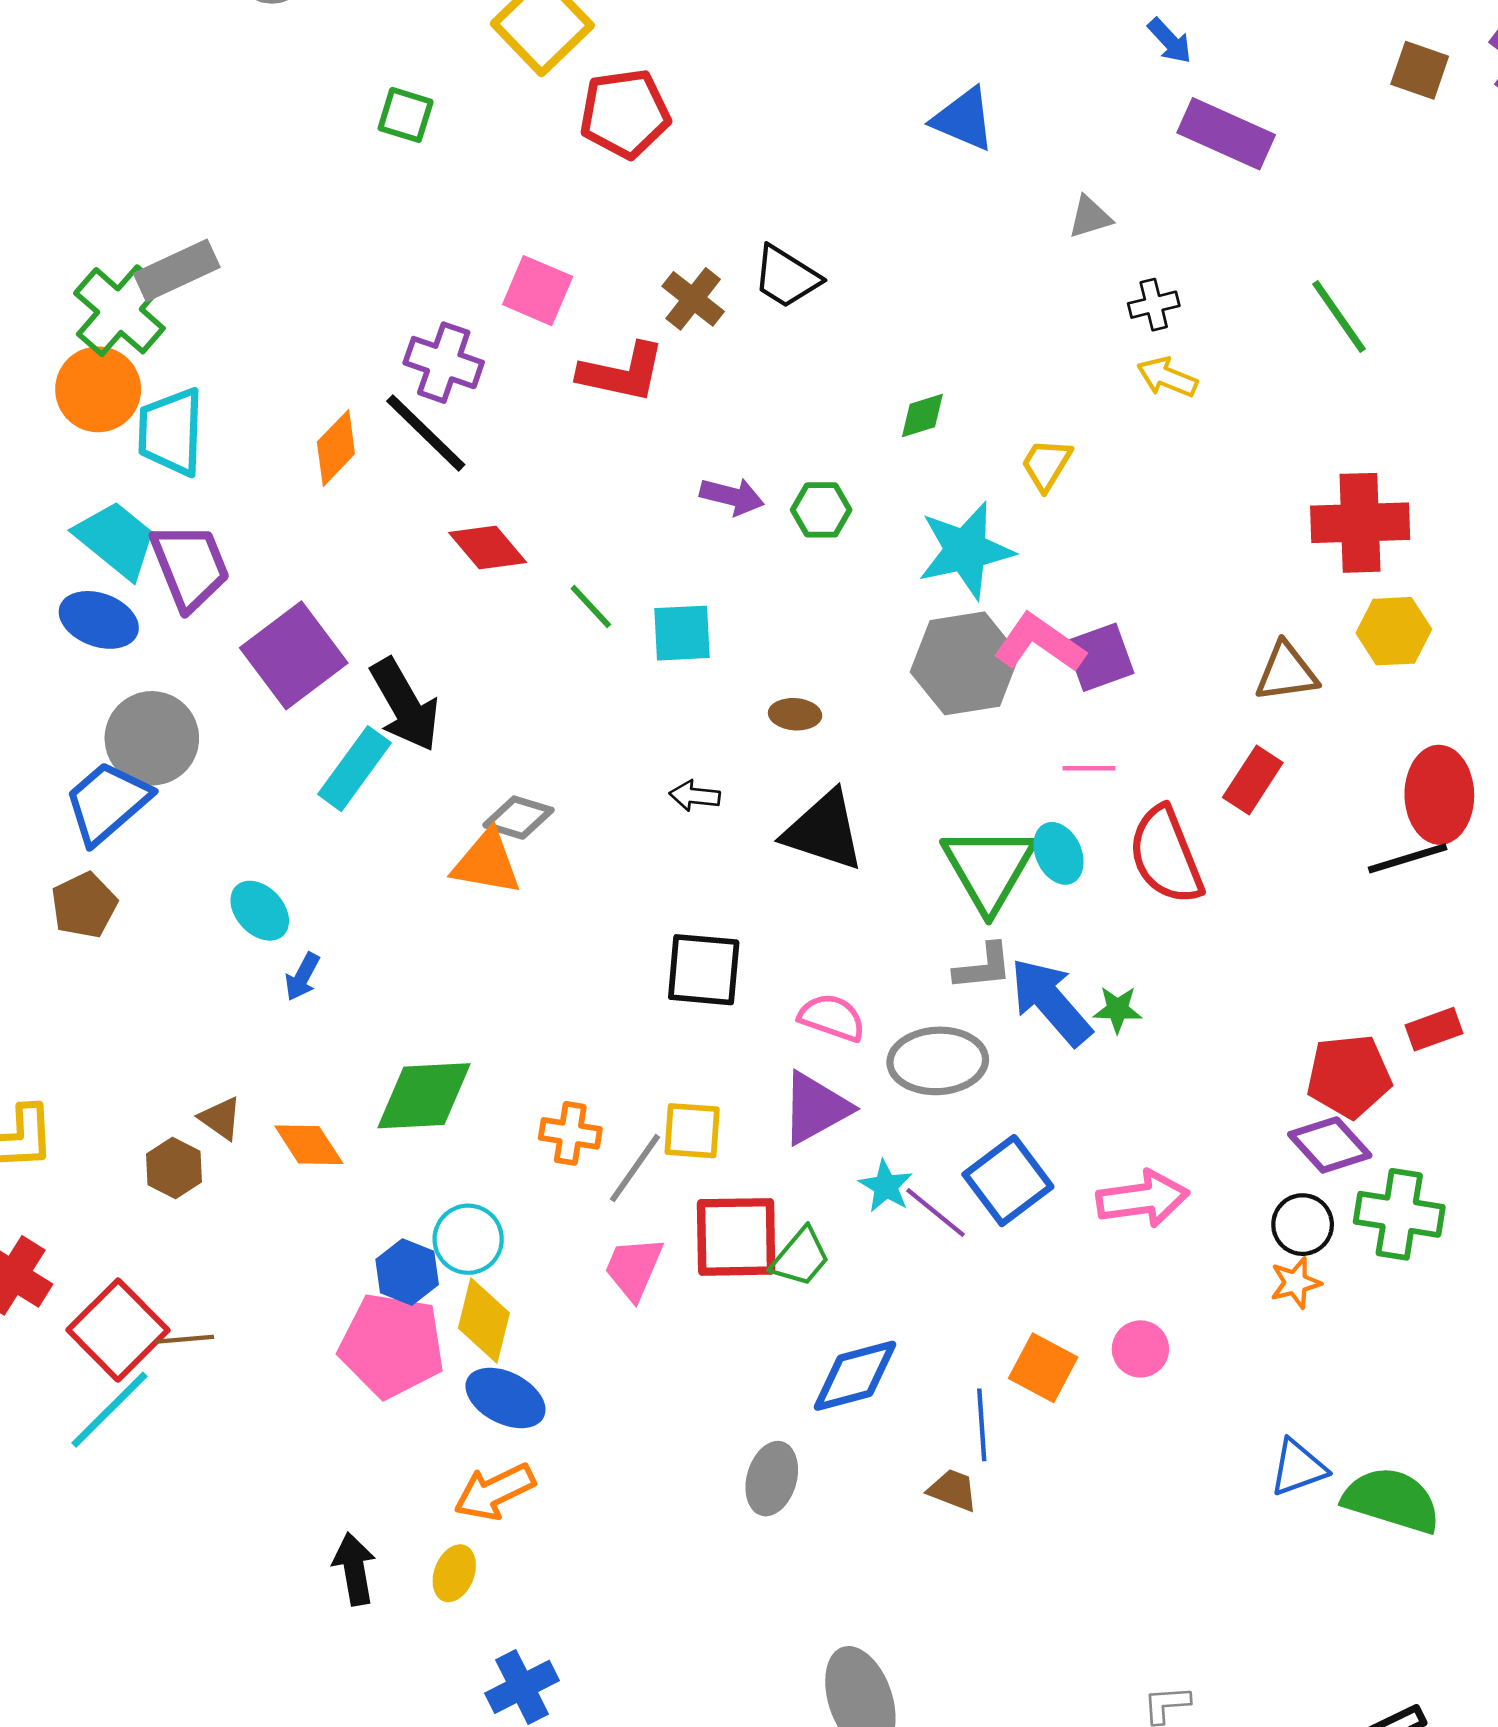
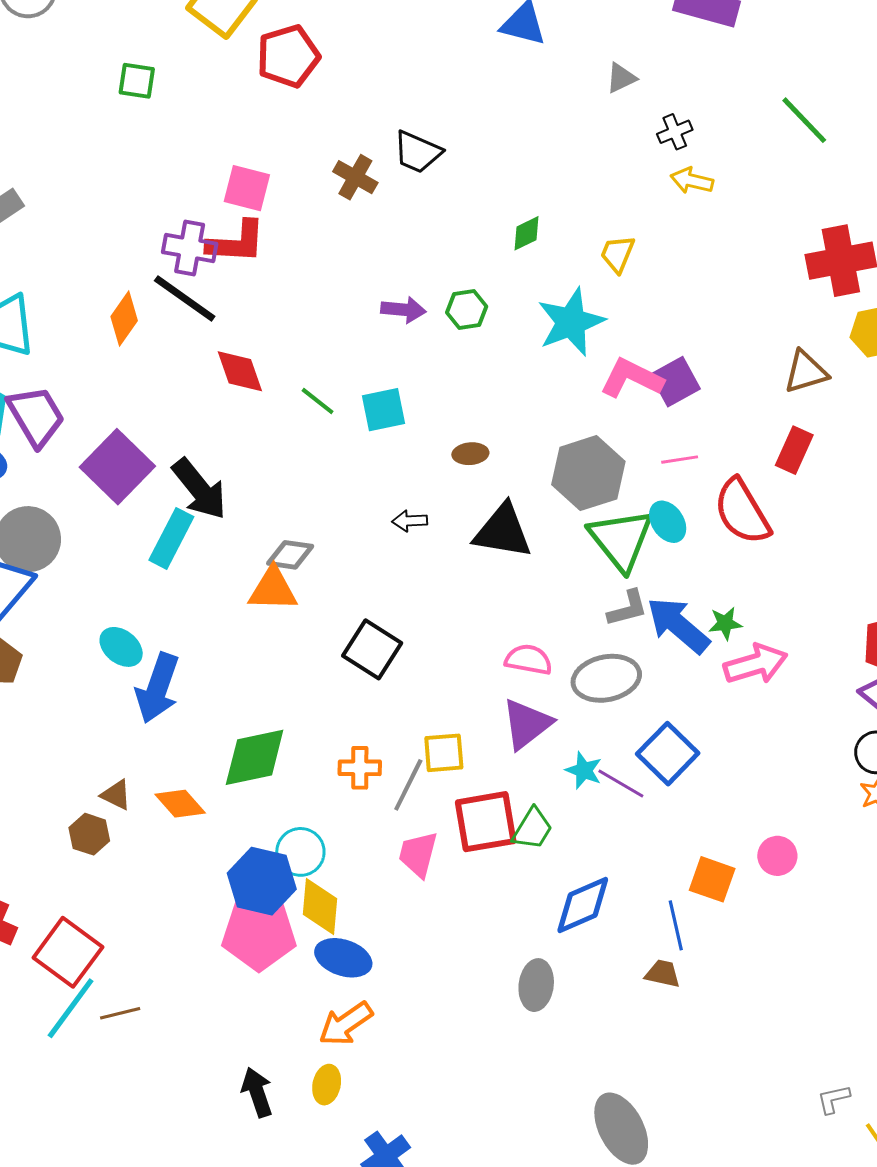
red L-shape: (622, 372) -> (236, 242), moved
red diamond: (488, 548) -> (240, 371), turned 30
gray hexagon: (965, 663) -> (588, 473), moved
black square: (704, 970) -> (372, 649), moved, turned 36
blue arrow: (302, 977) -> (158, 688), size x2.0
pink arrow: (1143, 1199) -> (756, 664), moved
blue hexagon: (407, 1272) -> (262, 881), size x1.5
brown line: (185, 1339) -> (120, 1013), moved

